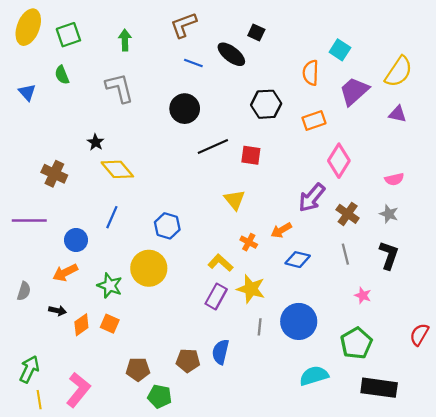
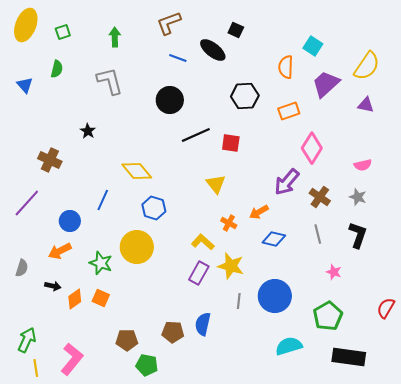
green square: (68, 35) -> (63, 32), size x0.7
green semicircle: (62, 75) -> (57, 69), turned -144
yellow diamond: (117, 169) -> (137, 171), moved
purple line: (29, 220) -> (27, 203), turned -48

